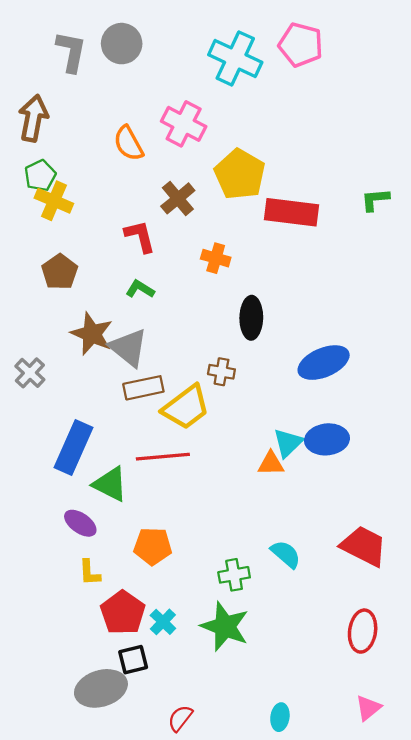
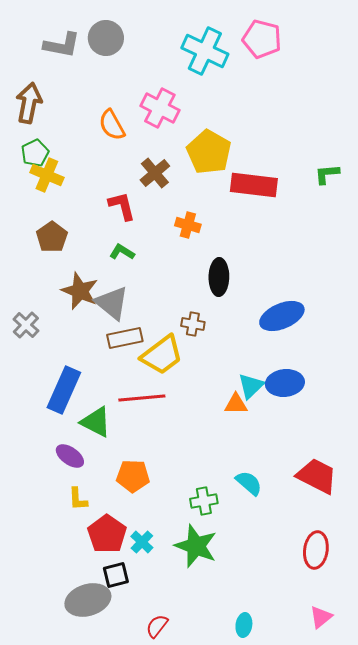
gray L-shape: (71, 52) -> (62, 45), turned 90

